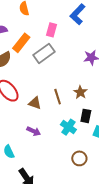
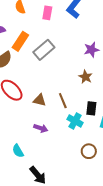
pink rectangle: (52, 30) -> (47, 13), moved
brown star: (80, 92) -> (85, 77), moved
brown line: (58, 97) -> (63, 101), moved

